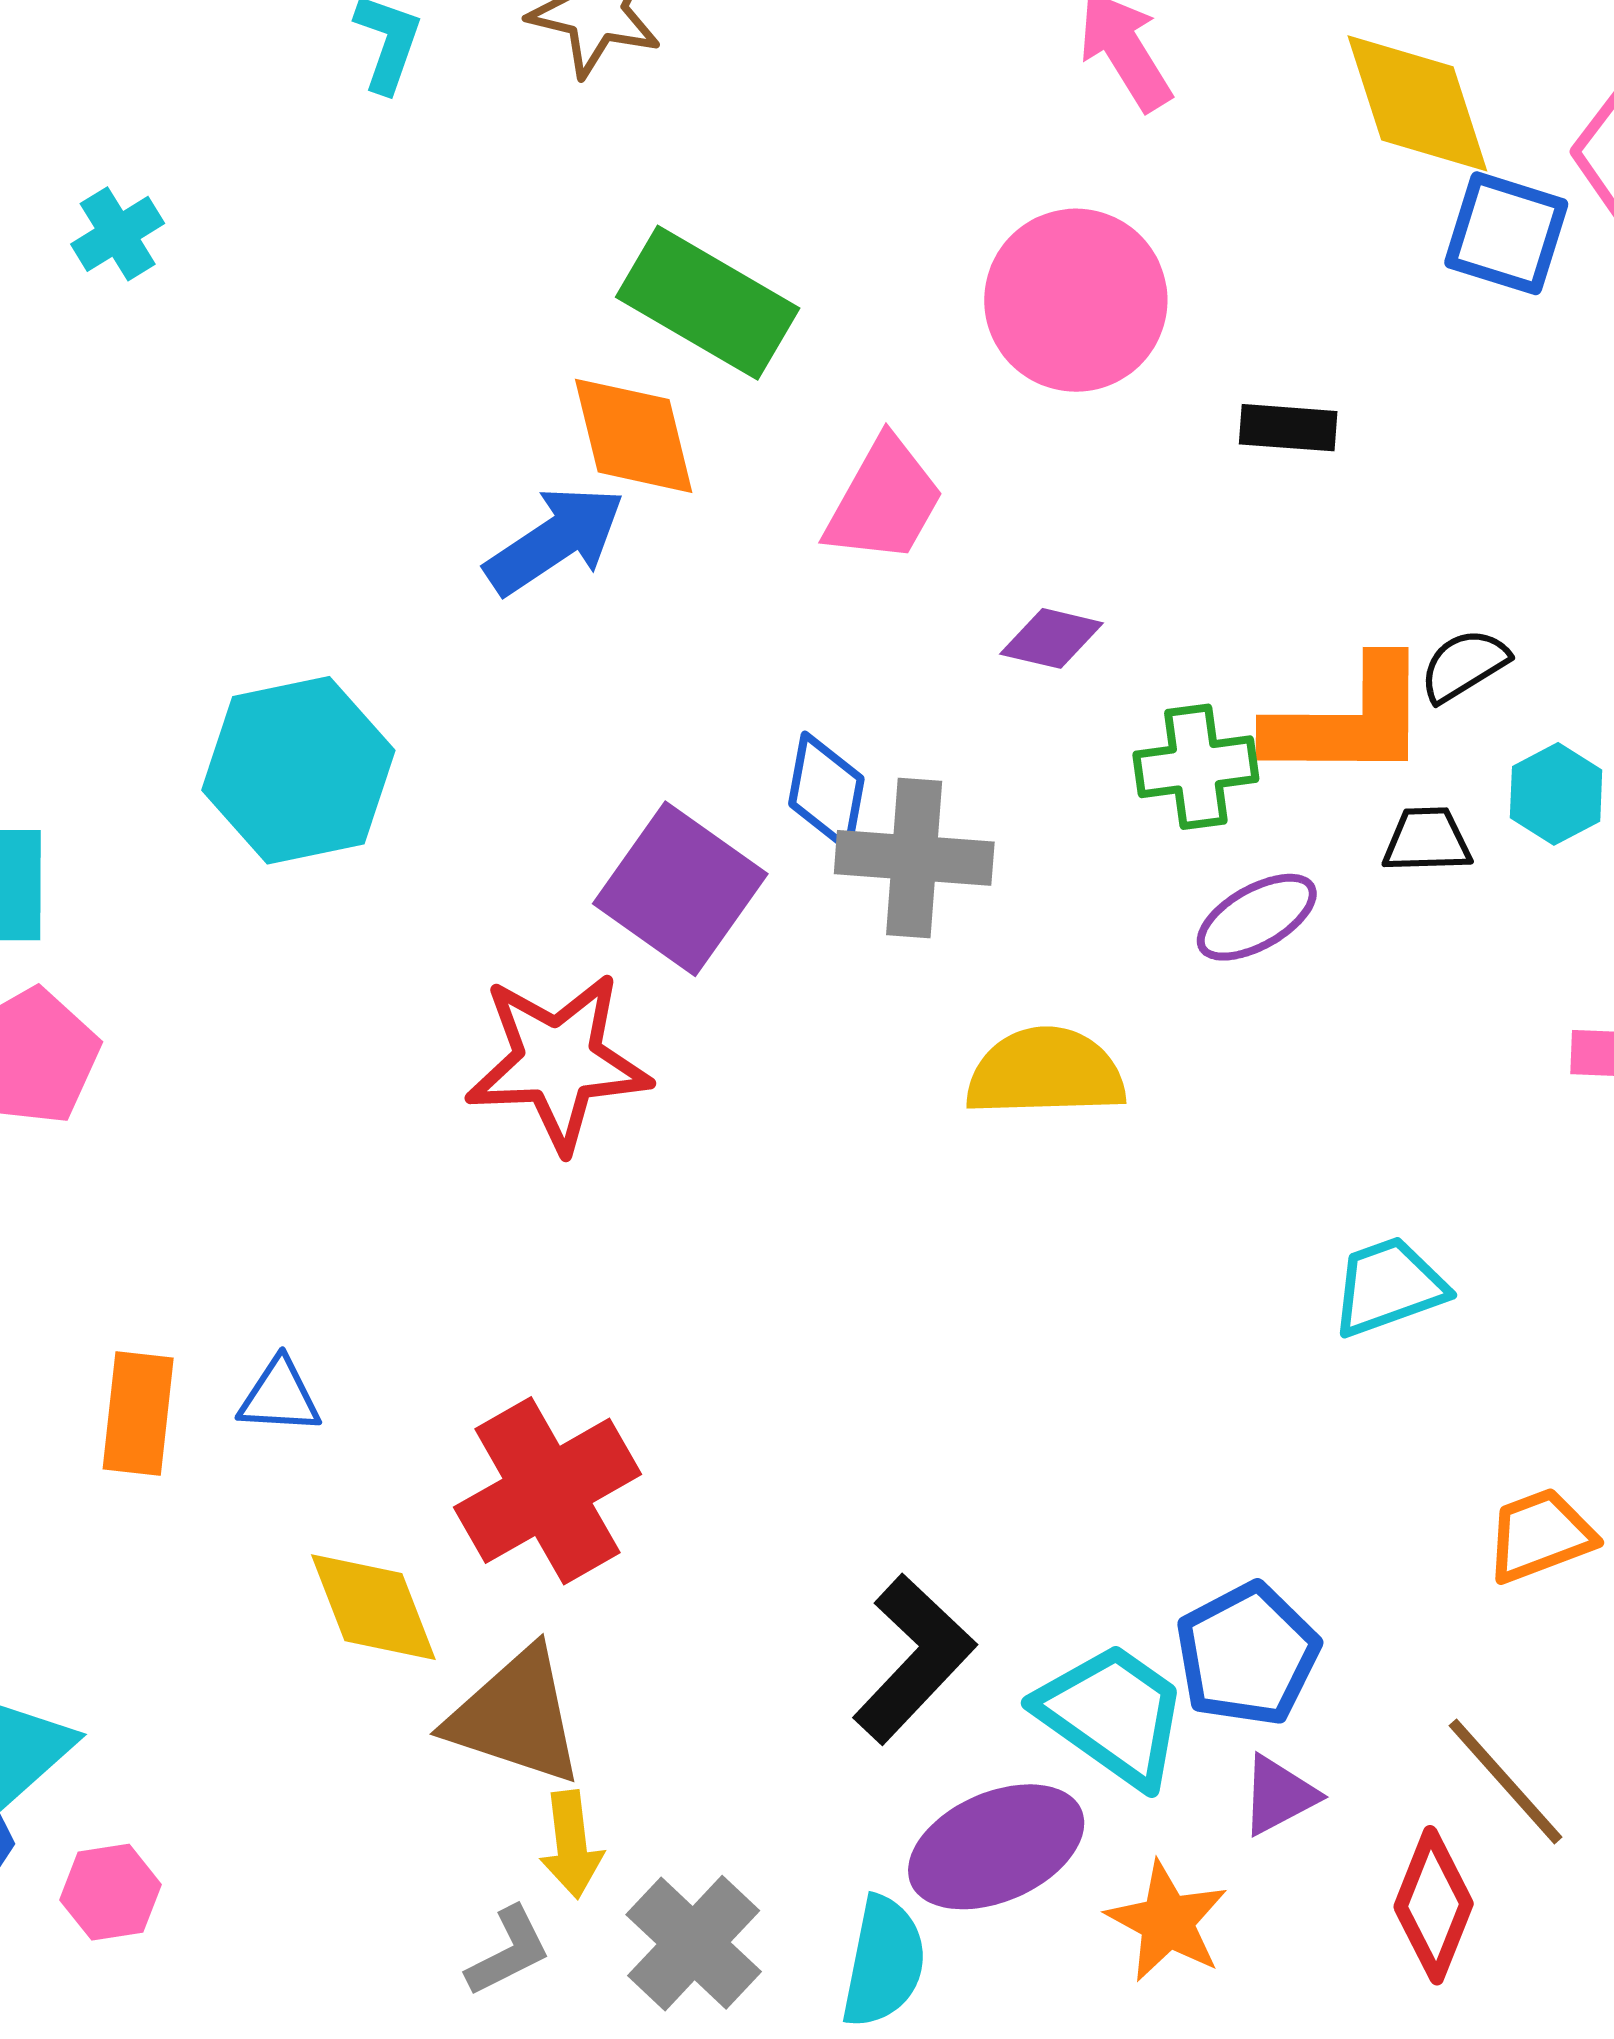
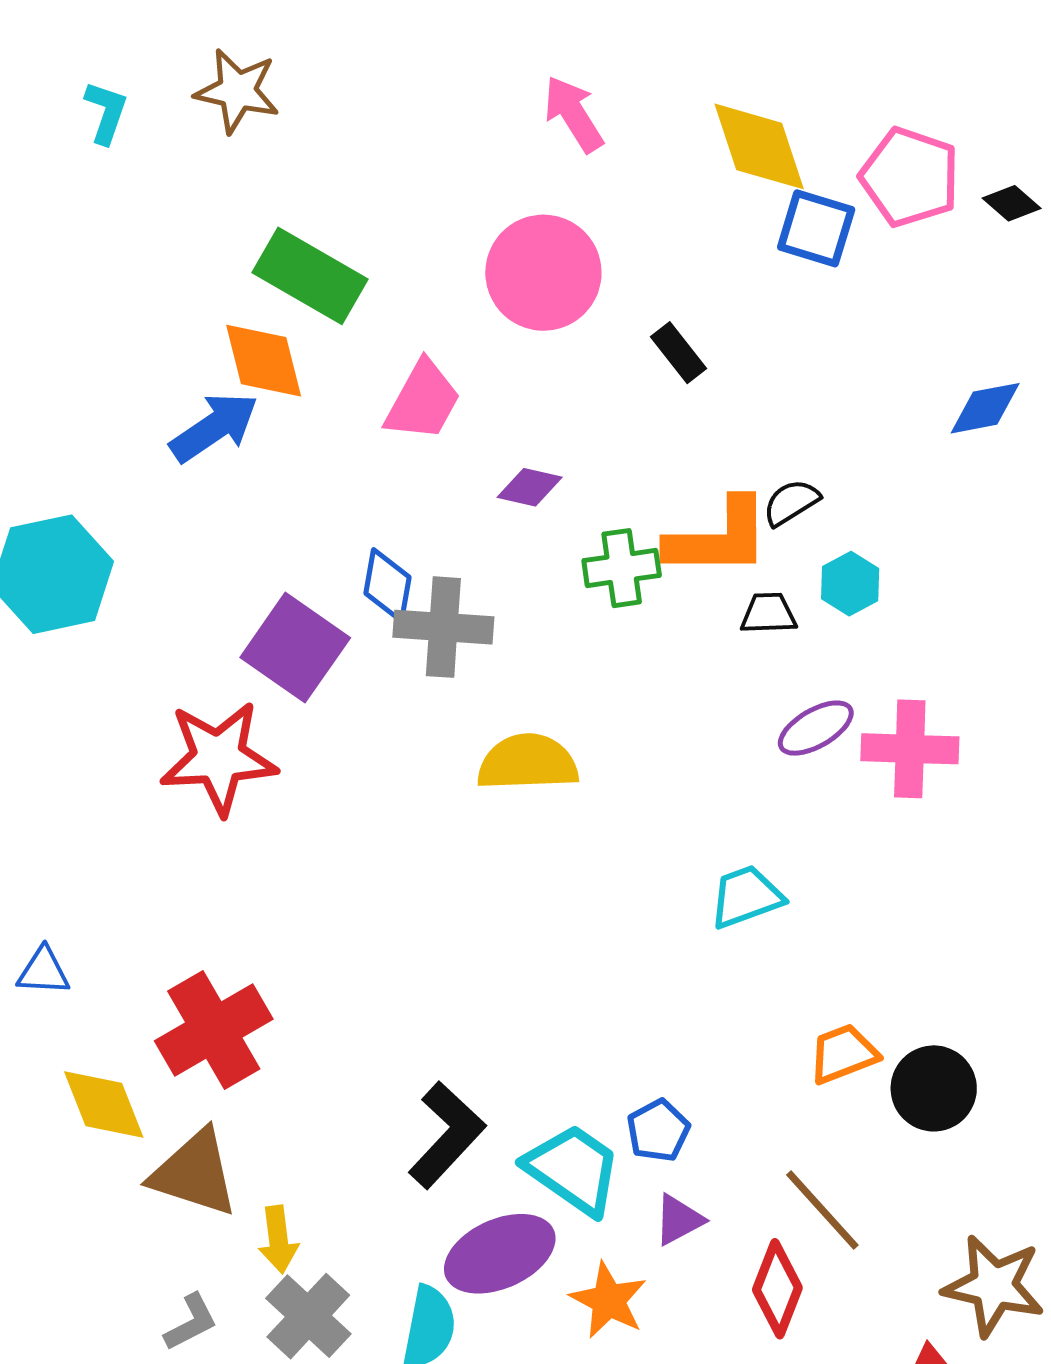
black rectangle: (1288, 428) -> (679, 353), turned 48
purple ellipse: (1257, 917) -> (816, 728), moved
blue pentagon: (1247, 1654) -> (658, 1131), size x0.7
yellow arrow: (571, 1844) -> (278, 1239), moved

